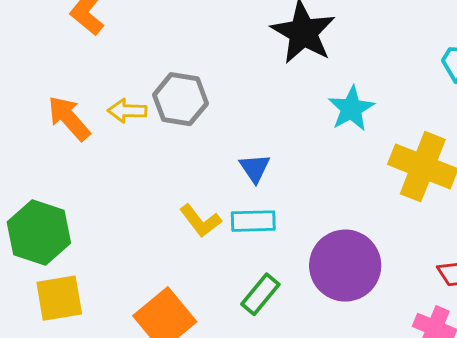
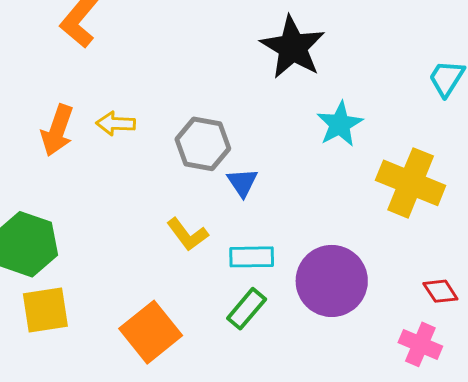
gray hexagon: (180, 99) -> (203, 144), moved
orange arrow: (69, 118) -> (57, 130), turned -120
cyan rectangle: (253, 221) -> (252, 257), moved

